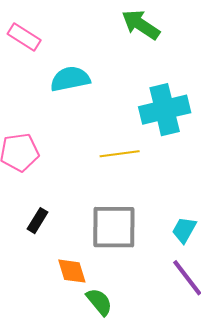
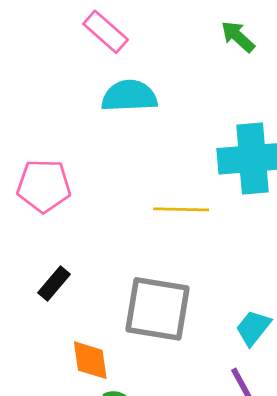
green arrow: (141, 25) -> (238, 37), size x0.7
pink rectangle: (24, 37) -> (106, 32), moved

